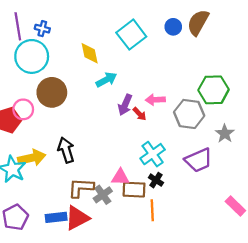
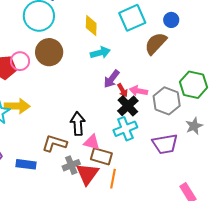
brown semicircle: (198, 22) -> (156, 43), moved
pink arrow: (155, 100) -> (139, 91), moved
black arrow: (66, 150) -> (78, 124), moved
black cross: (156, 180) -> (128, 106), moved, size x1.5
gray cross: (103, 195) -> (71, 165), moved
red triangle: (77, 218) -> (87, 174), moved, turned -40

